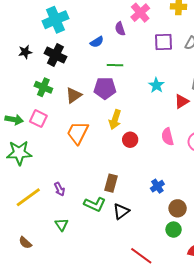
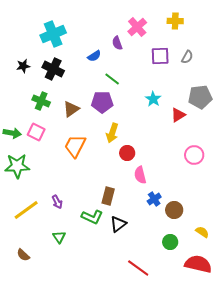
green line: (115, 65) -> (112, 79), turned 35
pink semicircle: (167, 137) -> (140, 175), moved
brown circle: (178, 208) -> (174, 210), moved

